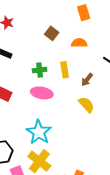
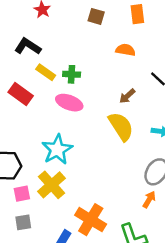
brown square: (52, 33) -> (96, 16), moved, turned -32
yellow rectangle: (65, 70) -> (46, 72), moved, turned -56
yellow semicircle: (86, 105) -> (121, 126), size x1.4

